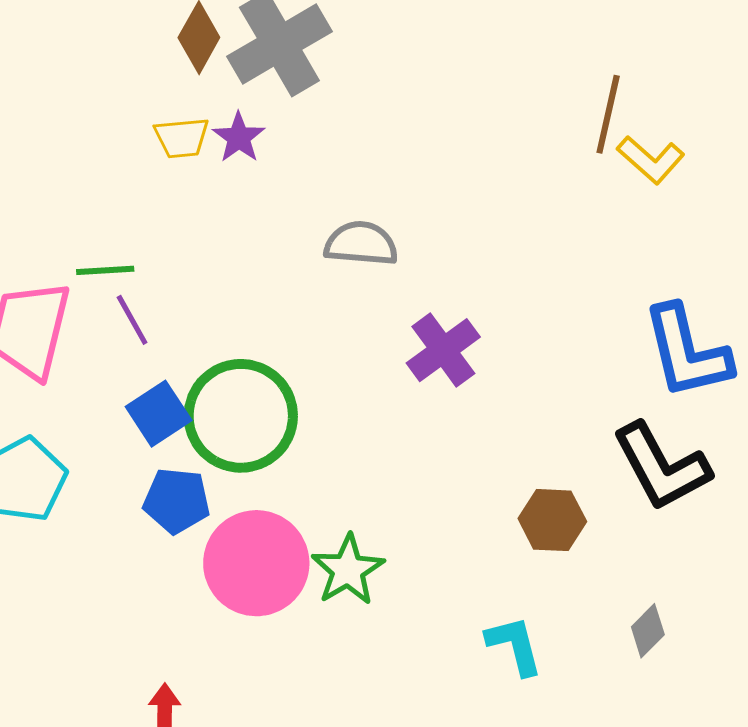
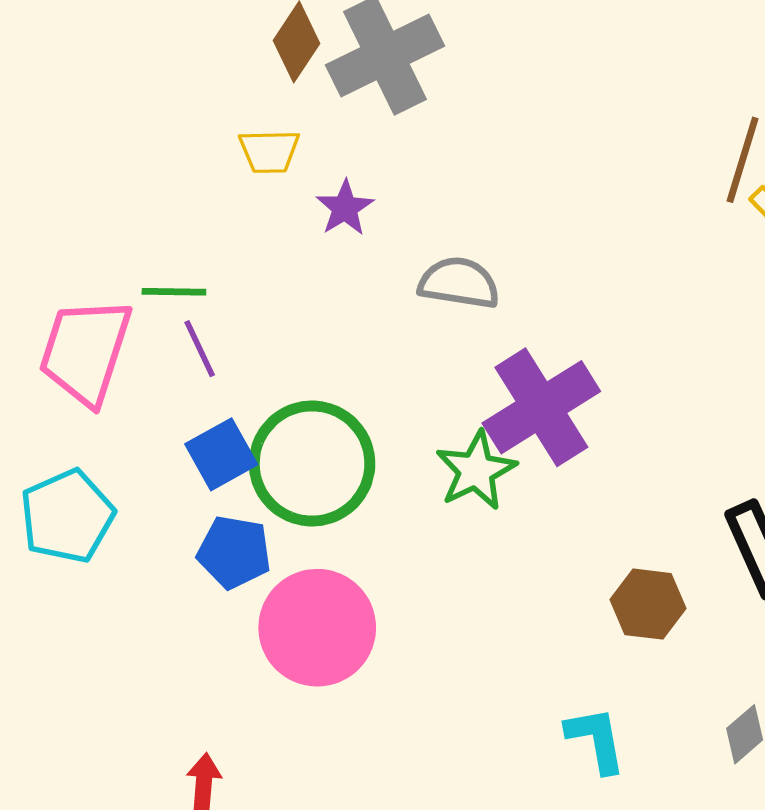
purple star: (239, 137) -> (345, 208), moved
purple cross: (443, 350) -> (541, 407), size x1.4
green star: (348, 570) -> (476, 471), moved

